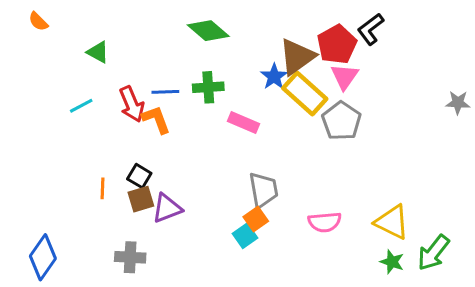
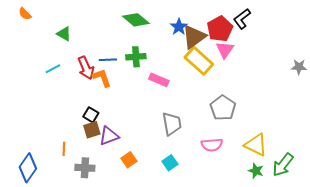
blue star: (274, 77) -> (179, 27), moved
gray pentagon: (341, 121) -> (223, 108), moved
orange line: (103, 188) -> (64, 149), moved
orange square: (256, 219) -> (129, 160), moved
cyan square: (245, 236) -> (170, 163), moved

